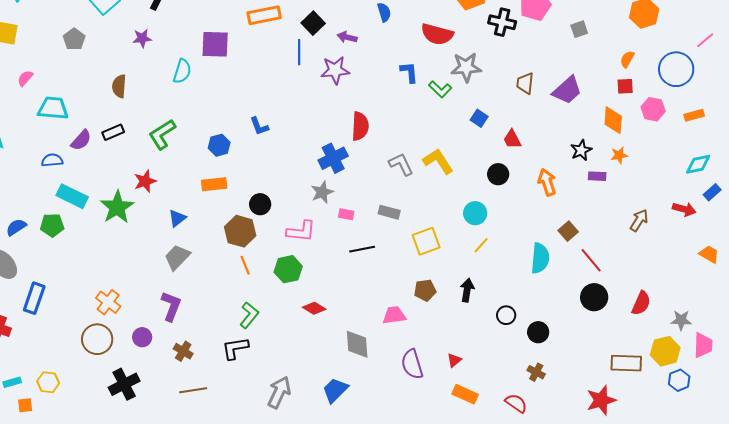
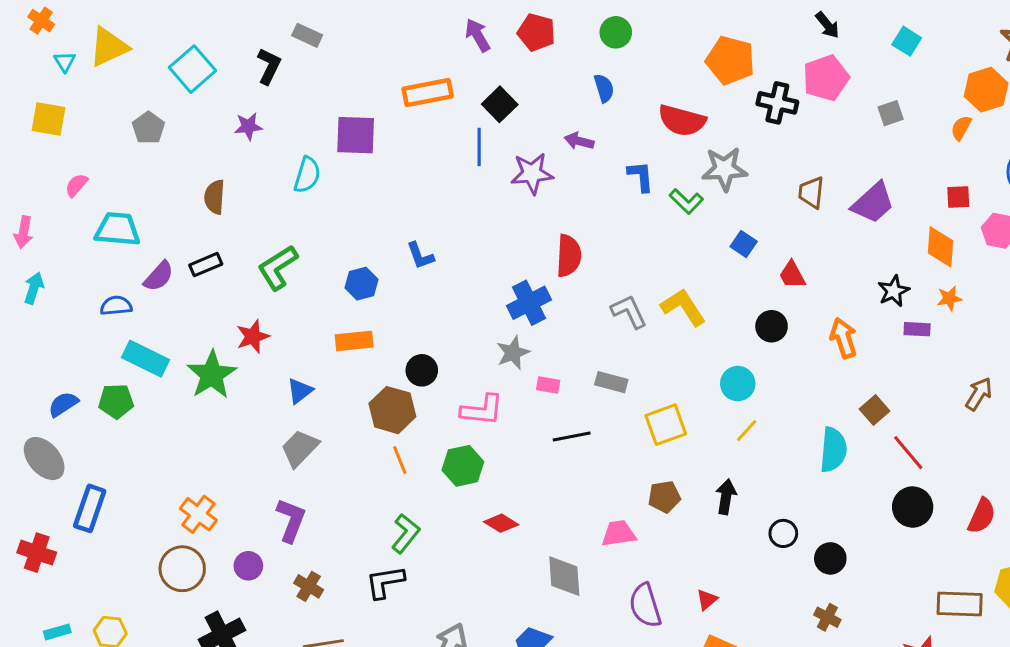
purple arrow: (347, 37) -> (579, 141), moved
orange semicircle: (627, 59) -> (961, 128), moved

